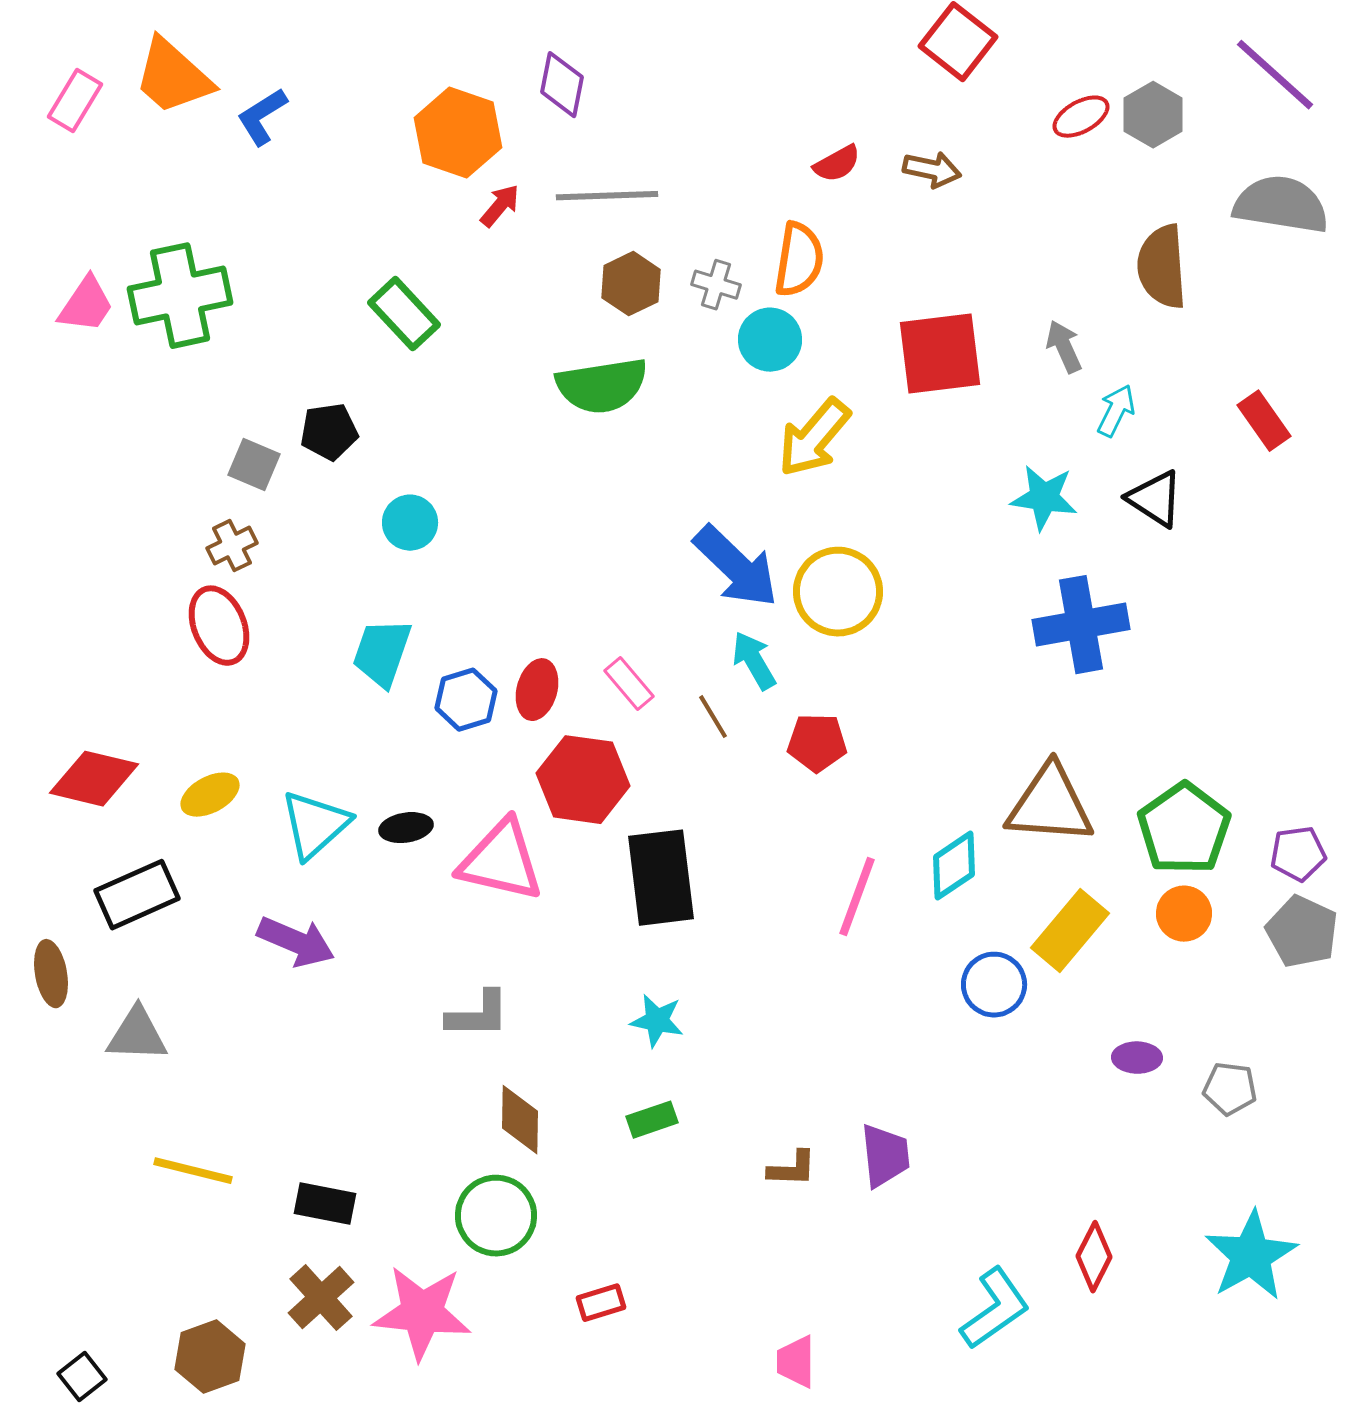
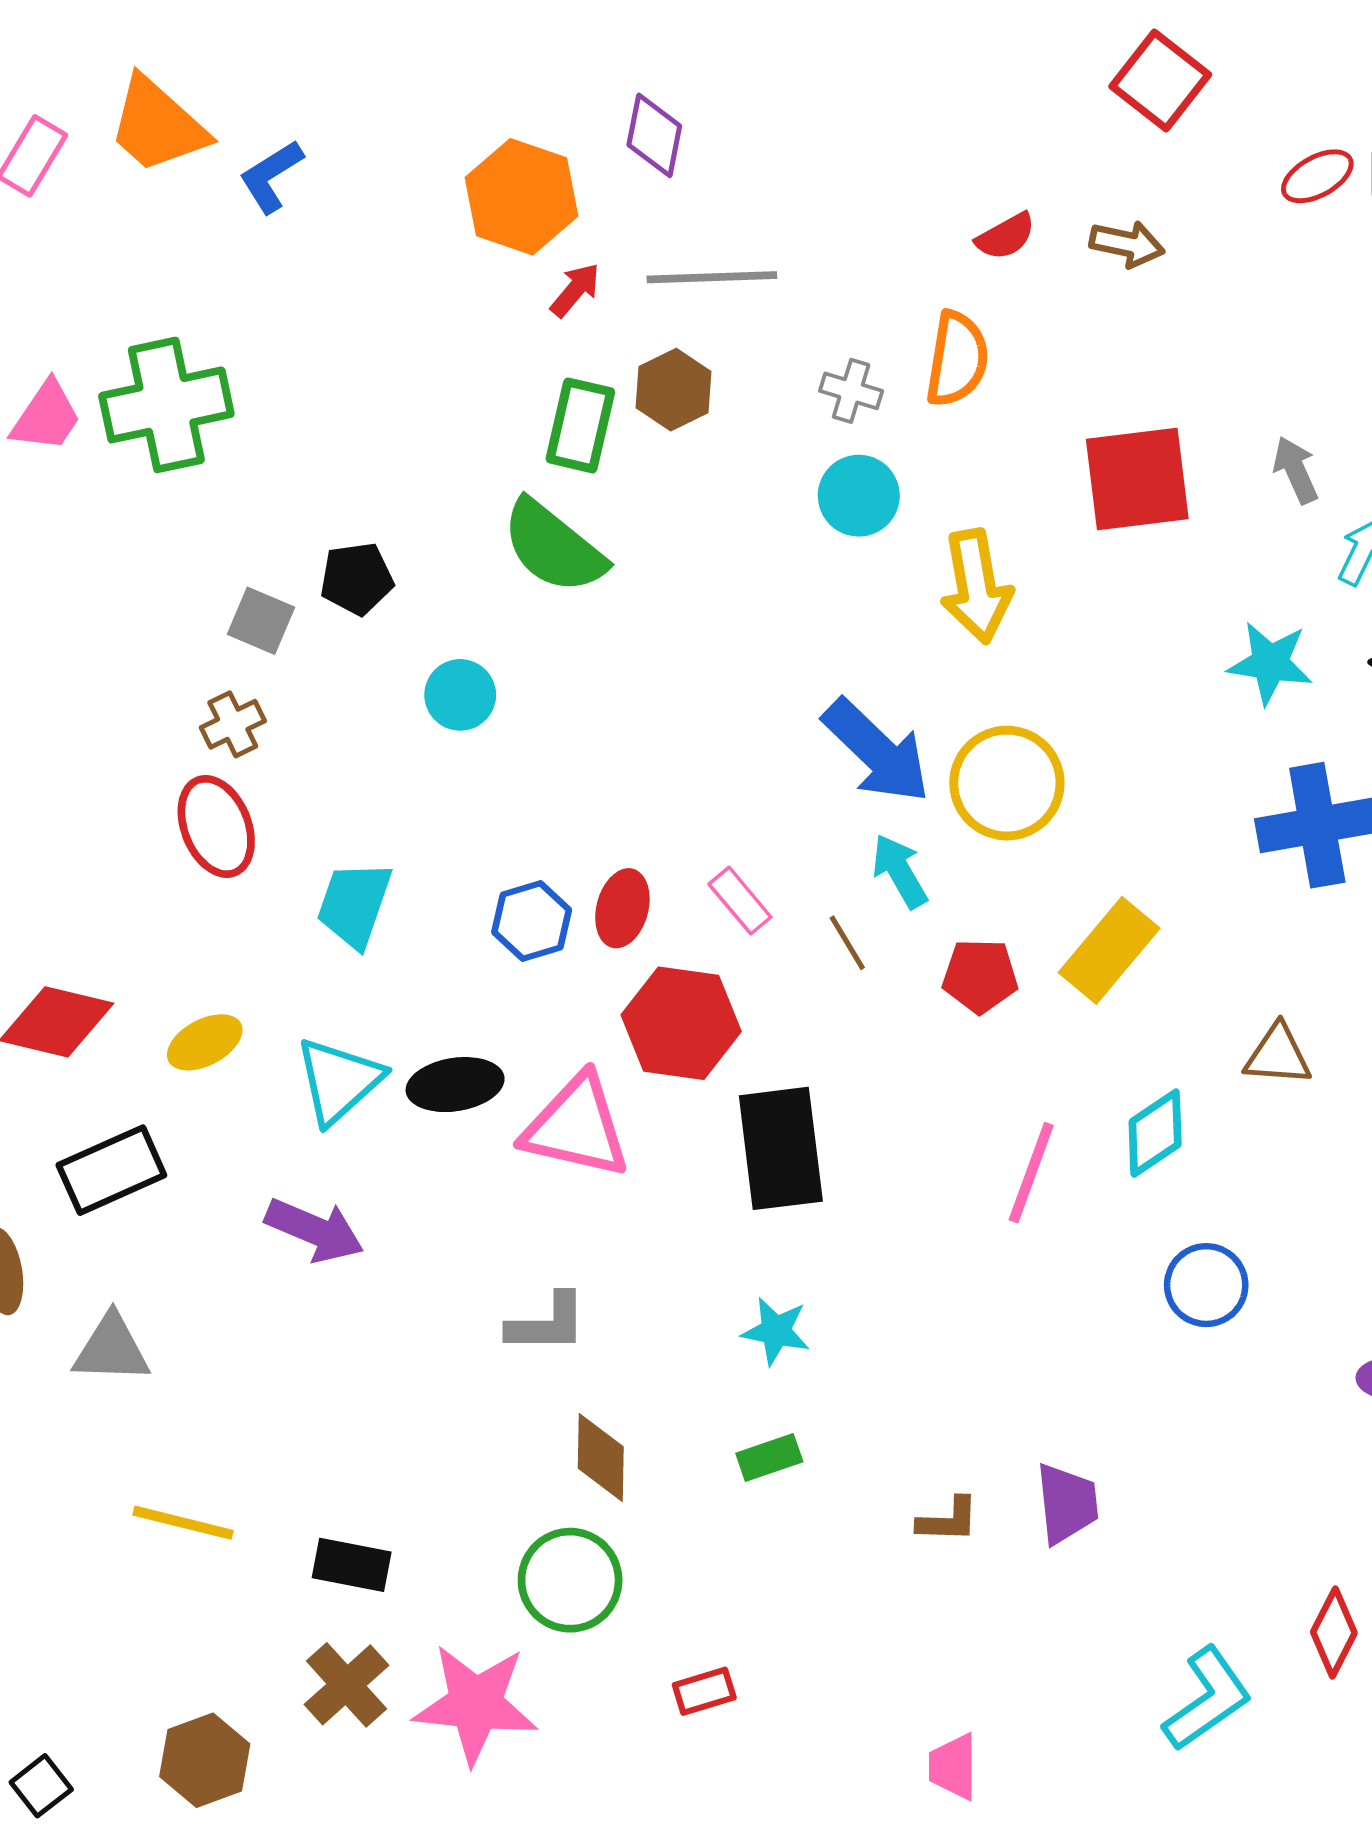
brown hexagon: (631, 284) -> (674, 390), moved
green rectangle: (404, 314) -> (580, 425), moved, turned 56
cyan circle: (770, 340) -> (859, 496), moved
green semicircle: (602, 386) -> (553, 547), moved, turned 48
yellow arrow: (814, 438) -> (976, 586), turned -50
cyan trapezoid: (382, 653) -> (354, 904), moved
brown triangle: (1050, 805) -> (1278, 1055), size x0.6
black ellipse: (406, 828) -> (455, 1085), size x1.4
yellow rectangle: (1070, 931) -> (1109, 950), moved

